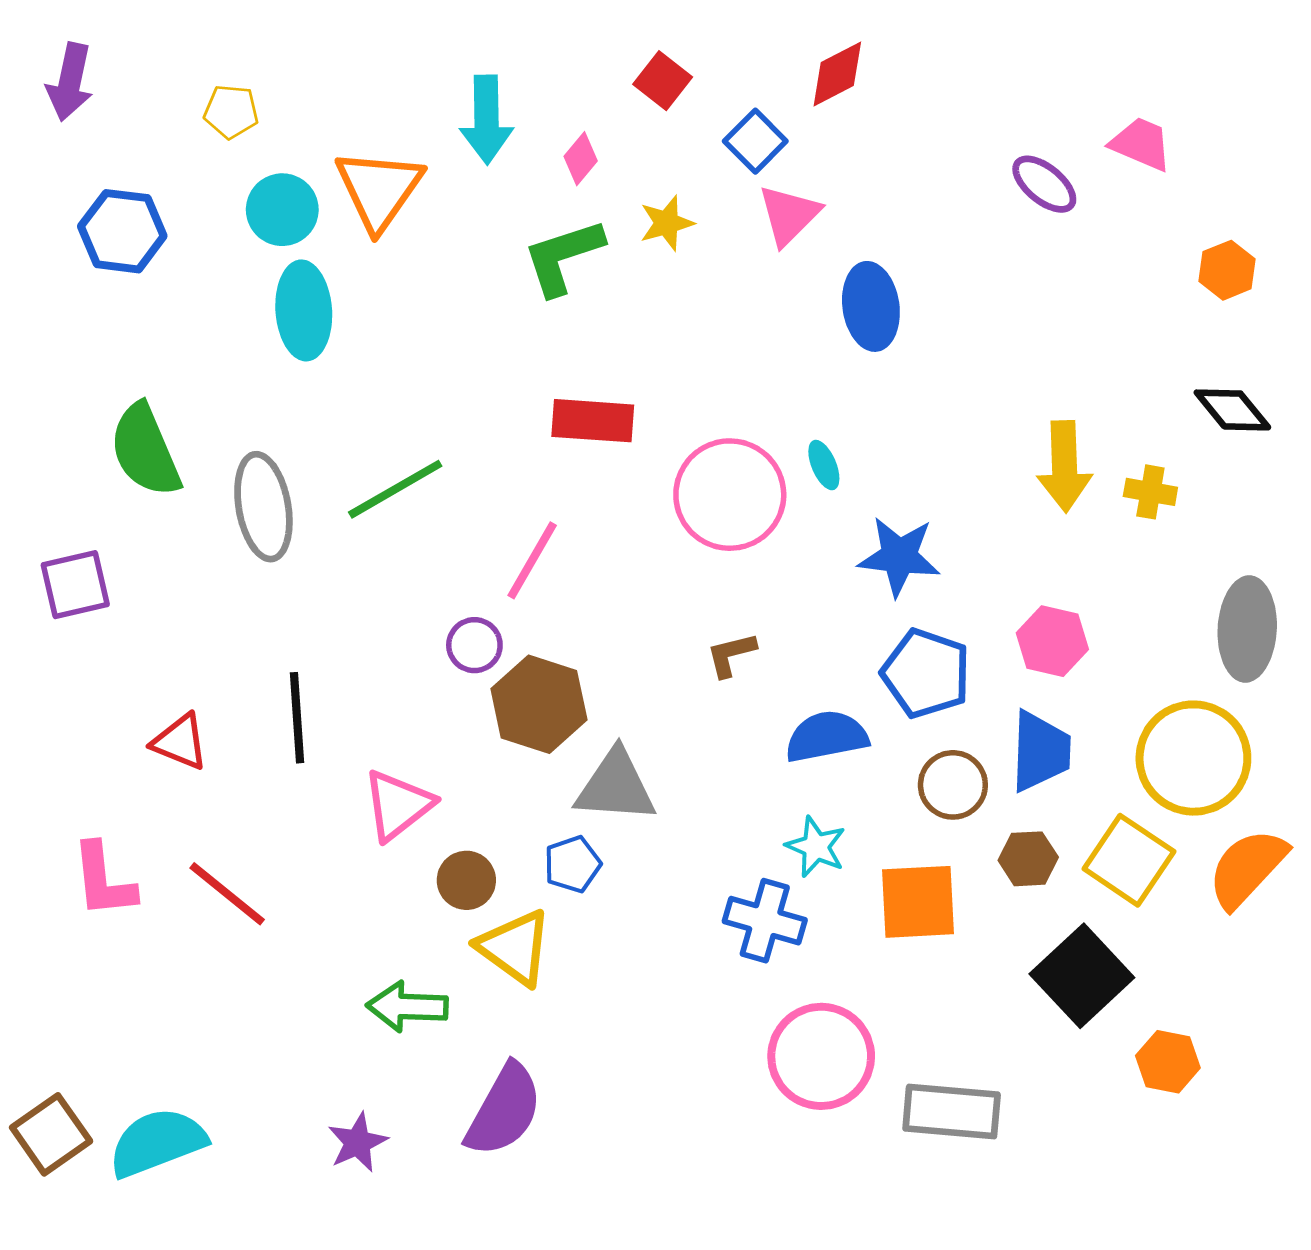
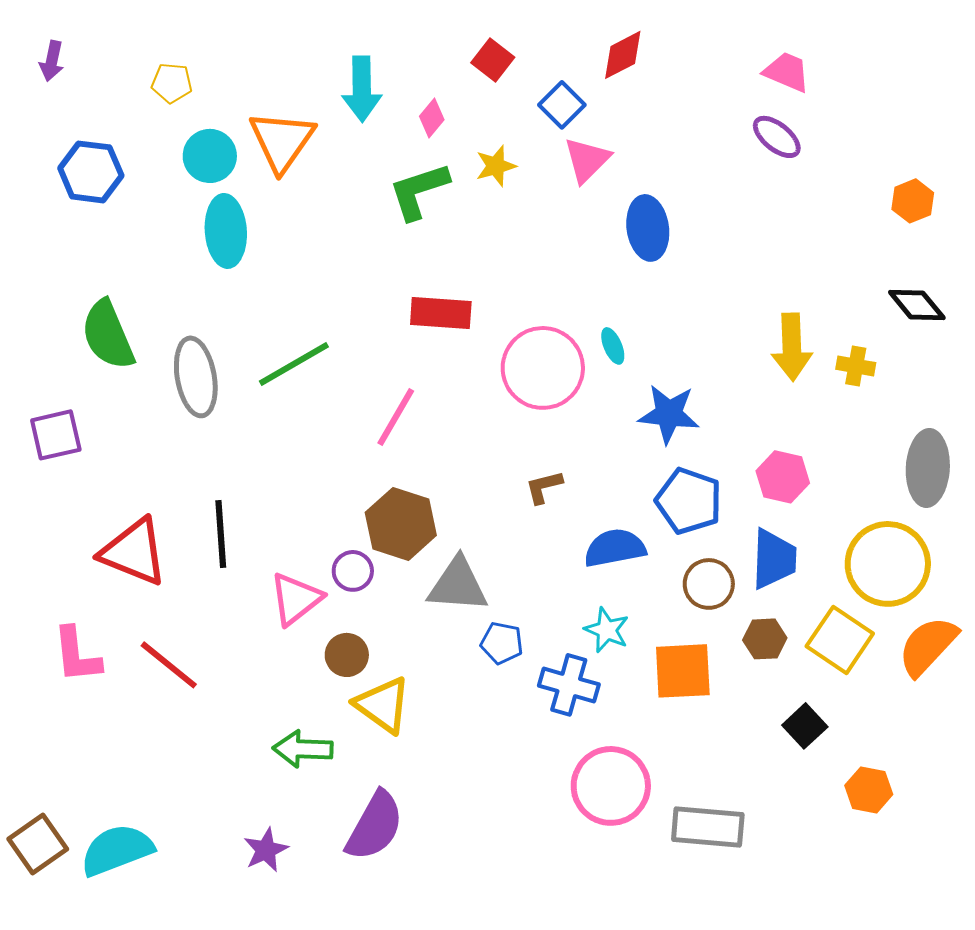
purple arrow: (70, 82) -> (52, 61), size x0.7
pink trapezoid: (1141, 144) -> (787, 72), moved
purple circle: (474, 645) -> (353, 571), moved
red triangle: (180, 742) -> (134, 552), size x1.6
blue pentagon: (573, 864) -> (502, 643), moved, turned 30
black square: (1082, 976) -> (805, 726), size x0.6

